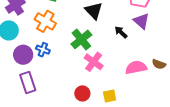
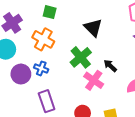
black arrow: (121, 32) -> (110, 66), moved
purple rectangle: (28, 83) -> (47, 101), moved

